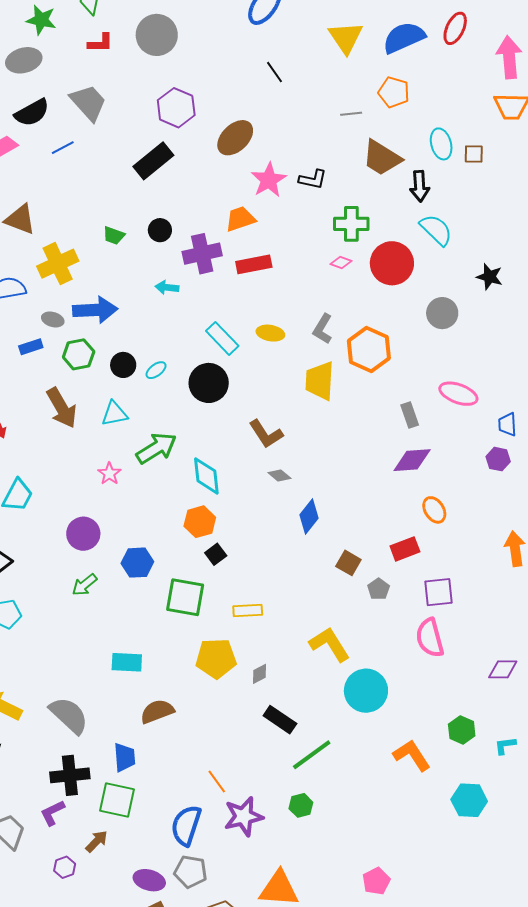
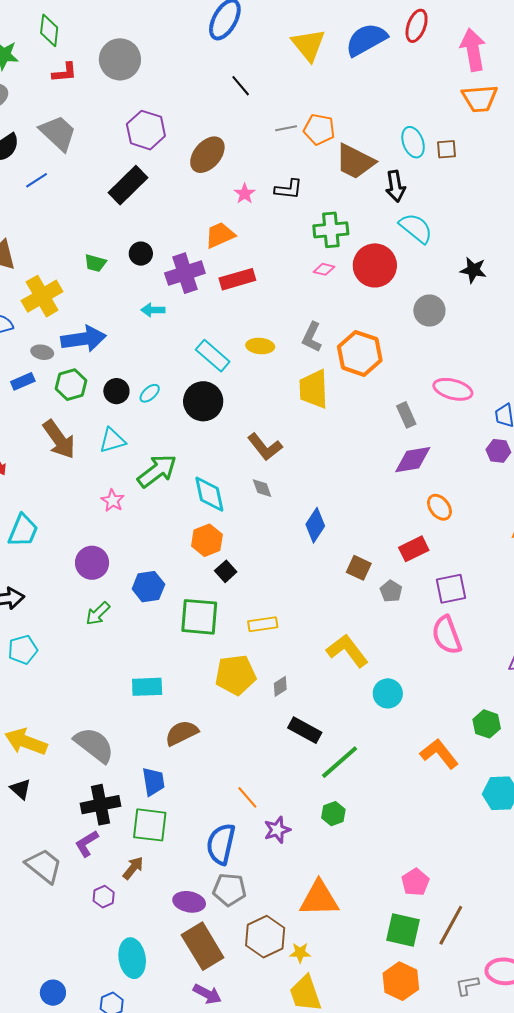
orange pentagon: (394, 92) -> (319, 129), moved
gray line: (351, 114) -> (286, 128), moved
pink star: (269, 180) -> (245, 194), size x0.6
gray diamond: (279, 475) -> (262, 488), moved, turned 35
cyan circle: (366, 691) -> (388, 693), size x0.7
purple star: (244, 816) -> (277, 830), size x0.7

